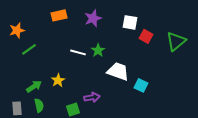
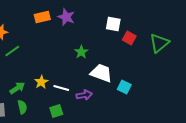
purple star: (93, 18) -> (66, 17), moved, turned -30
white line: (78, 52) -> (61, 88), moved
purple arrow: (92, 97) -> (84, 95), moved

